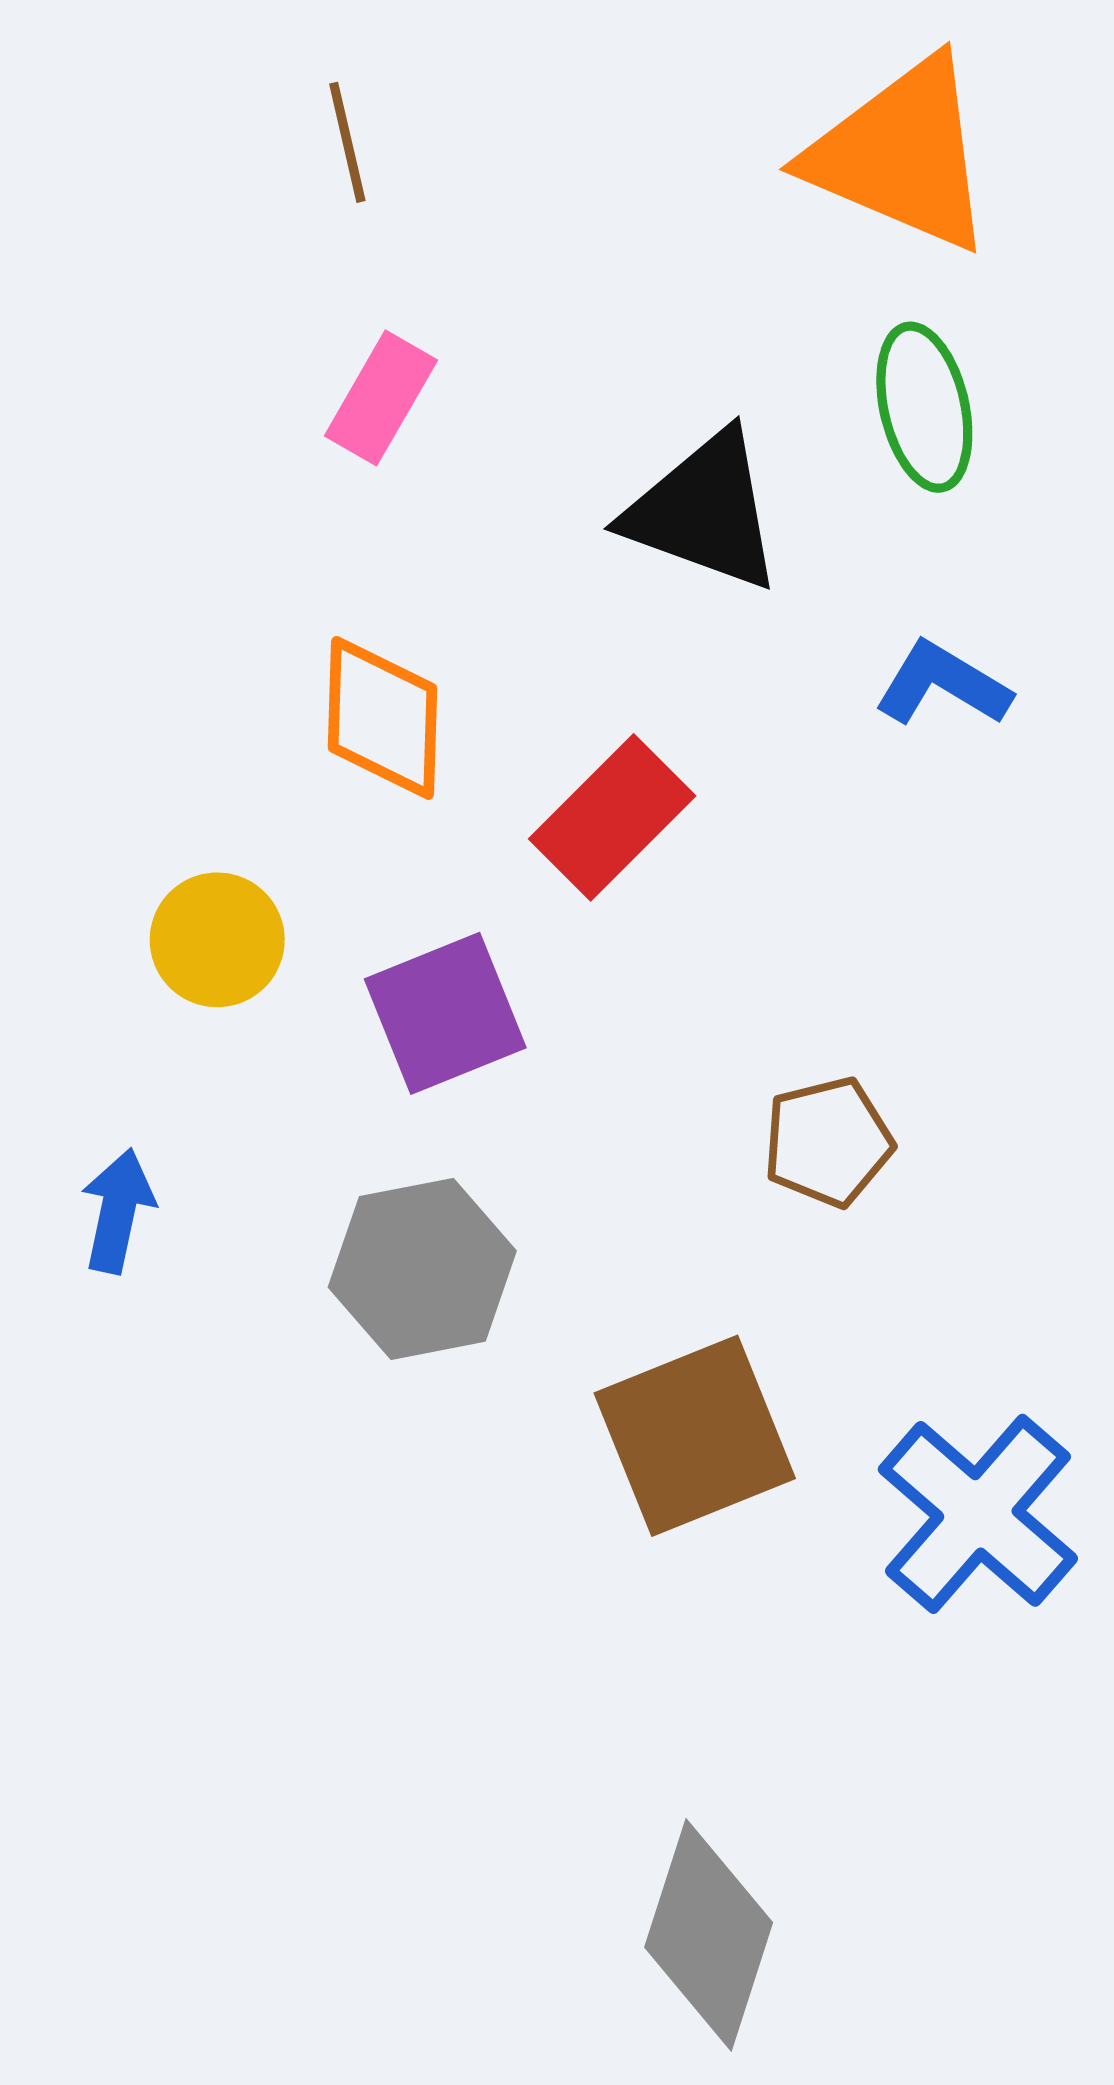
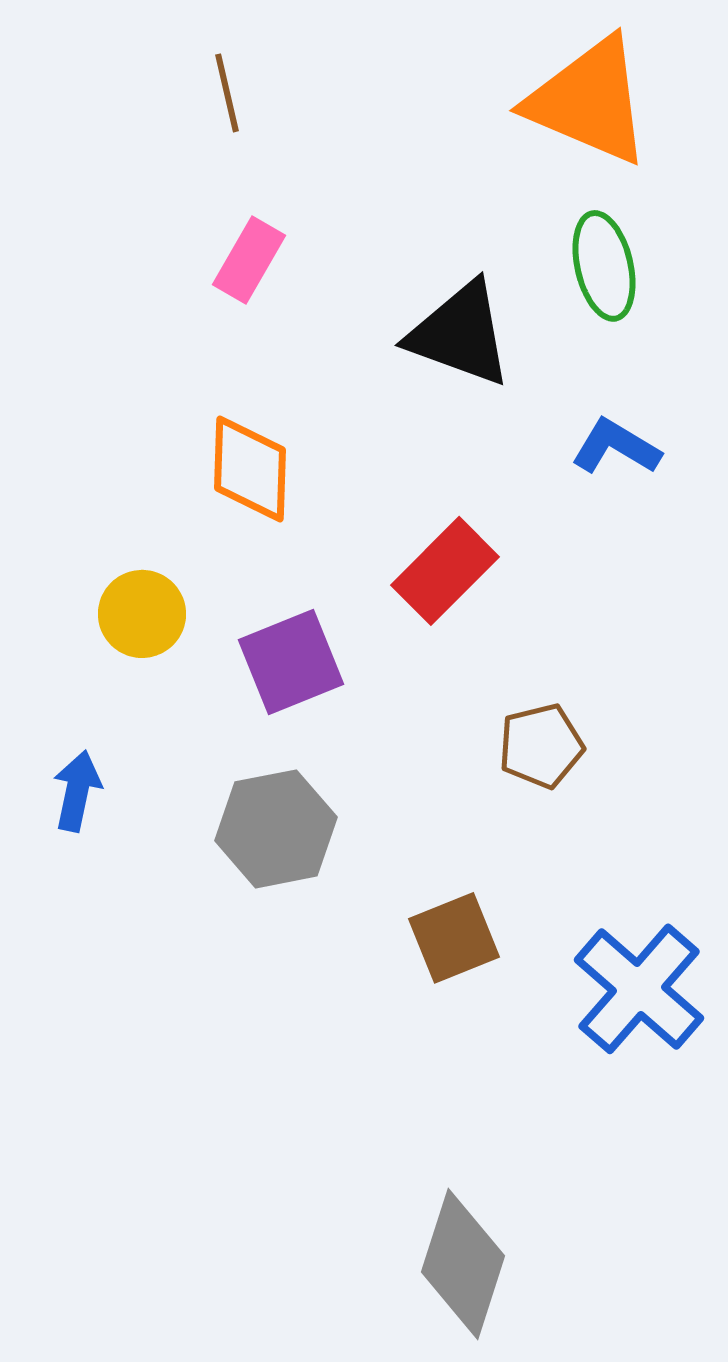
red rectangle: (612, 817) -> (445, 571), moved
brown square: (695, 1436) -> (454, 938), size x0.7

